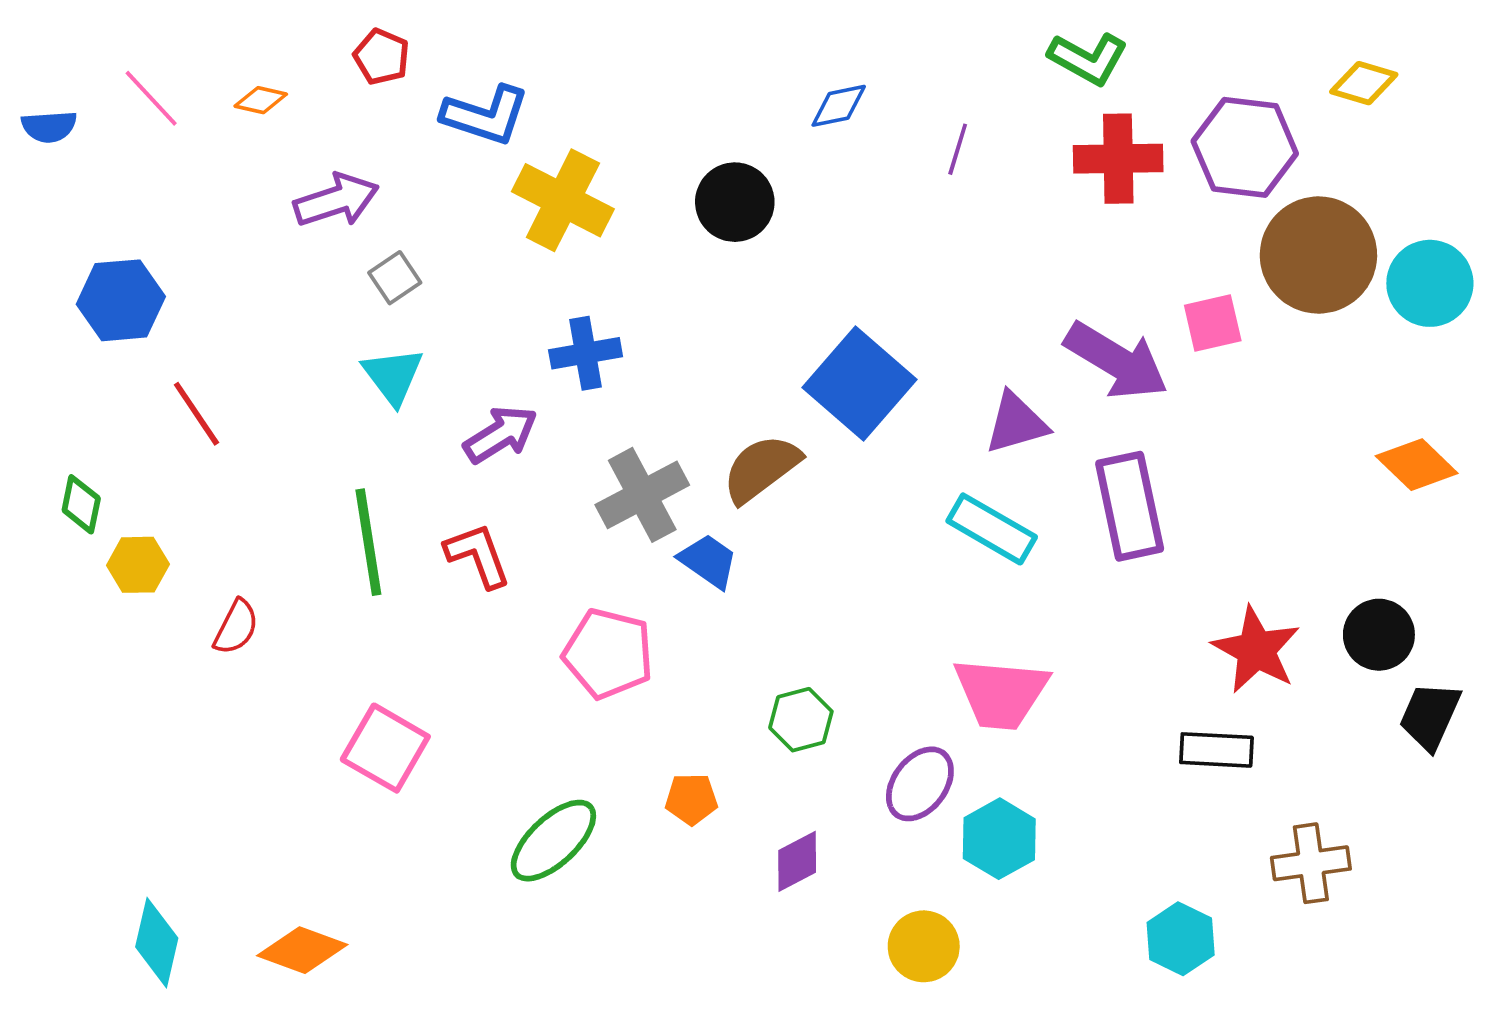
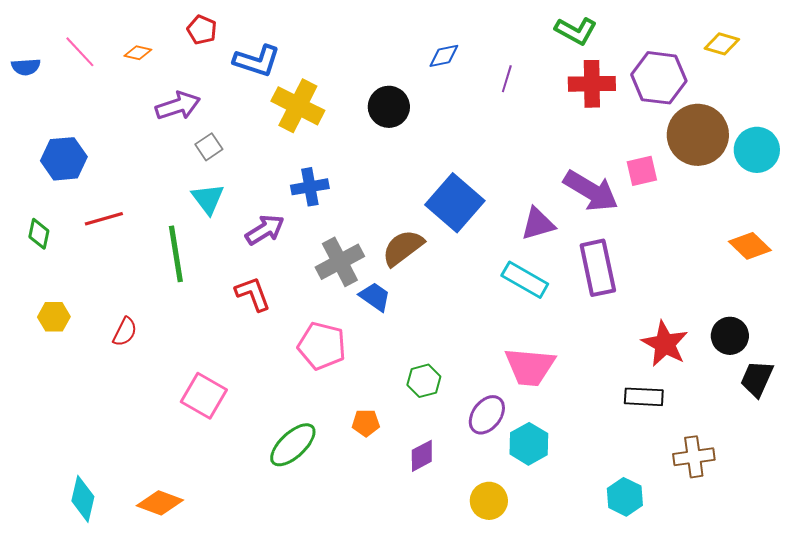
red line: (196, 414) -> (104, 219), turned -72
green diamond: (81, 504) -> (39, 234), moved
green line: (368, 542) -> (176, 254), moved
yellow hexagon: (138, 565) -> (54, 317), moved

